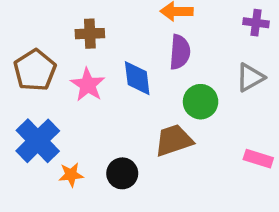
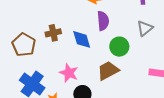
brown cross: (90, 34) -> (53, 33), moved
pink star: (88, 85) -> (69, 73), moved

